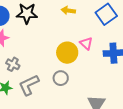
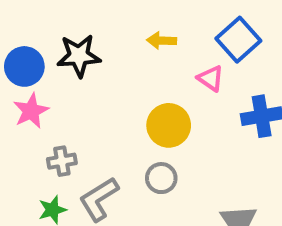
pink triangle: (86, 43) -> (211, 78), moved
gray cross: (13, 64) -> (62, 161), turned -32

